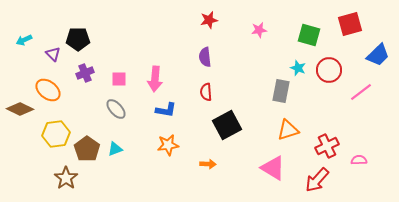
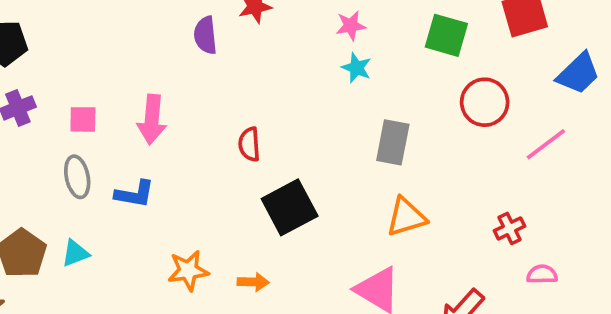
purple semicircle: (205, 57) -> (205, 35), moved
cyan star: (298, 68) -> (356, 68), moved
gray ellipse: (116, 109) -> (77, 177), turned 30
blue L-shape: (166, 110) -> (135, 194), moved
orange star: (168, 145) -> (188, 271), moved
red cross: (327, 146) -> (509, 228), moved, size x0.7

